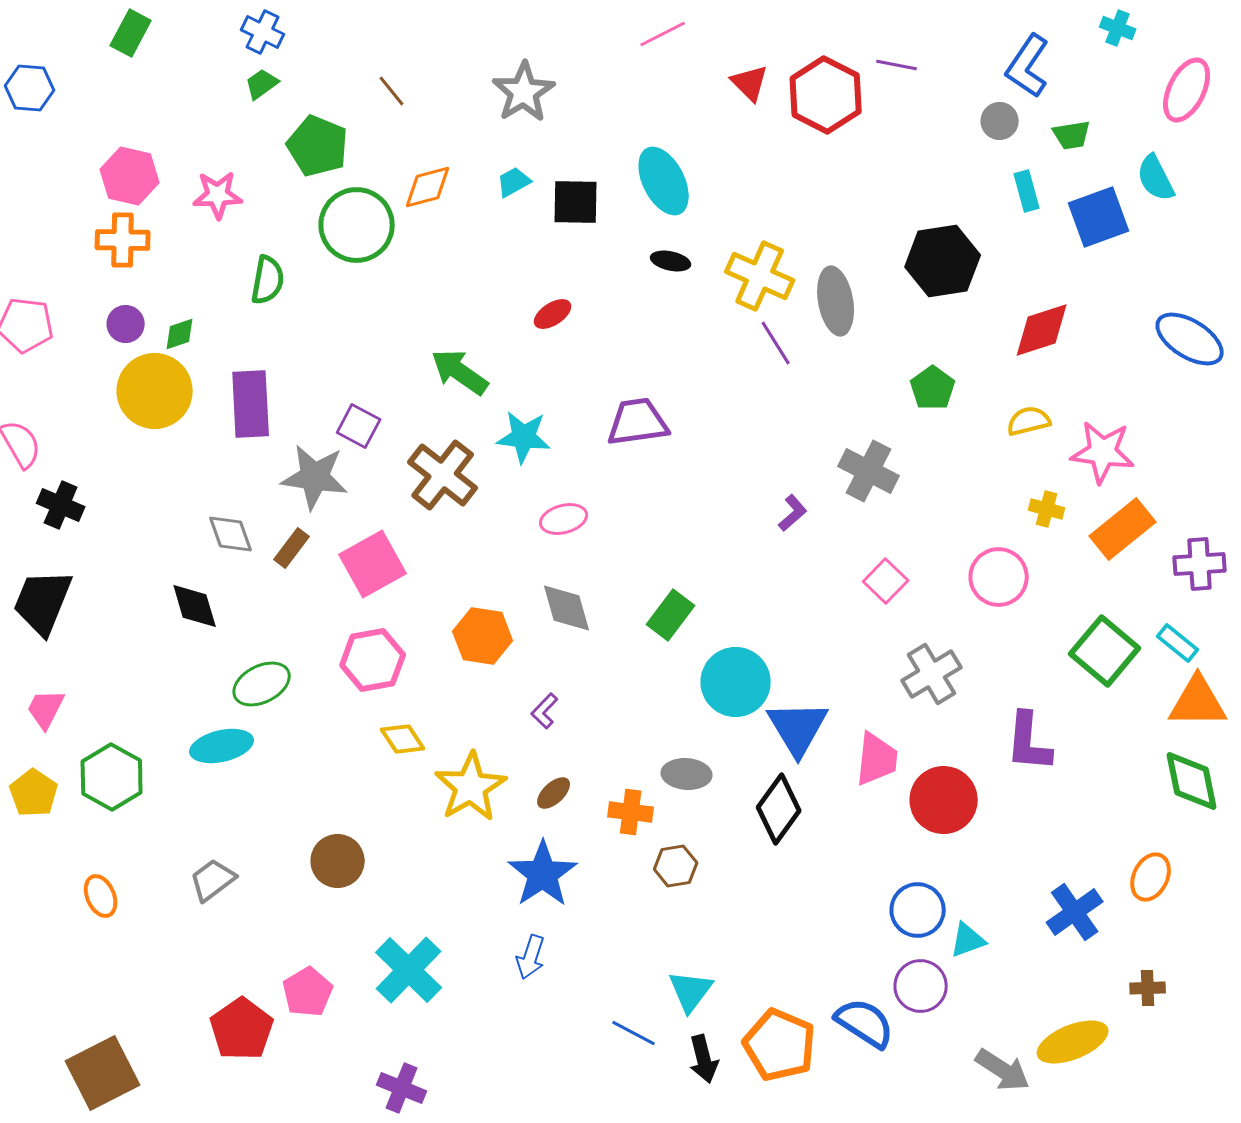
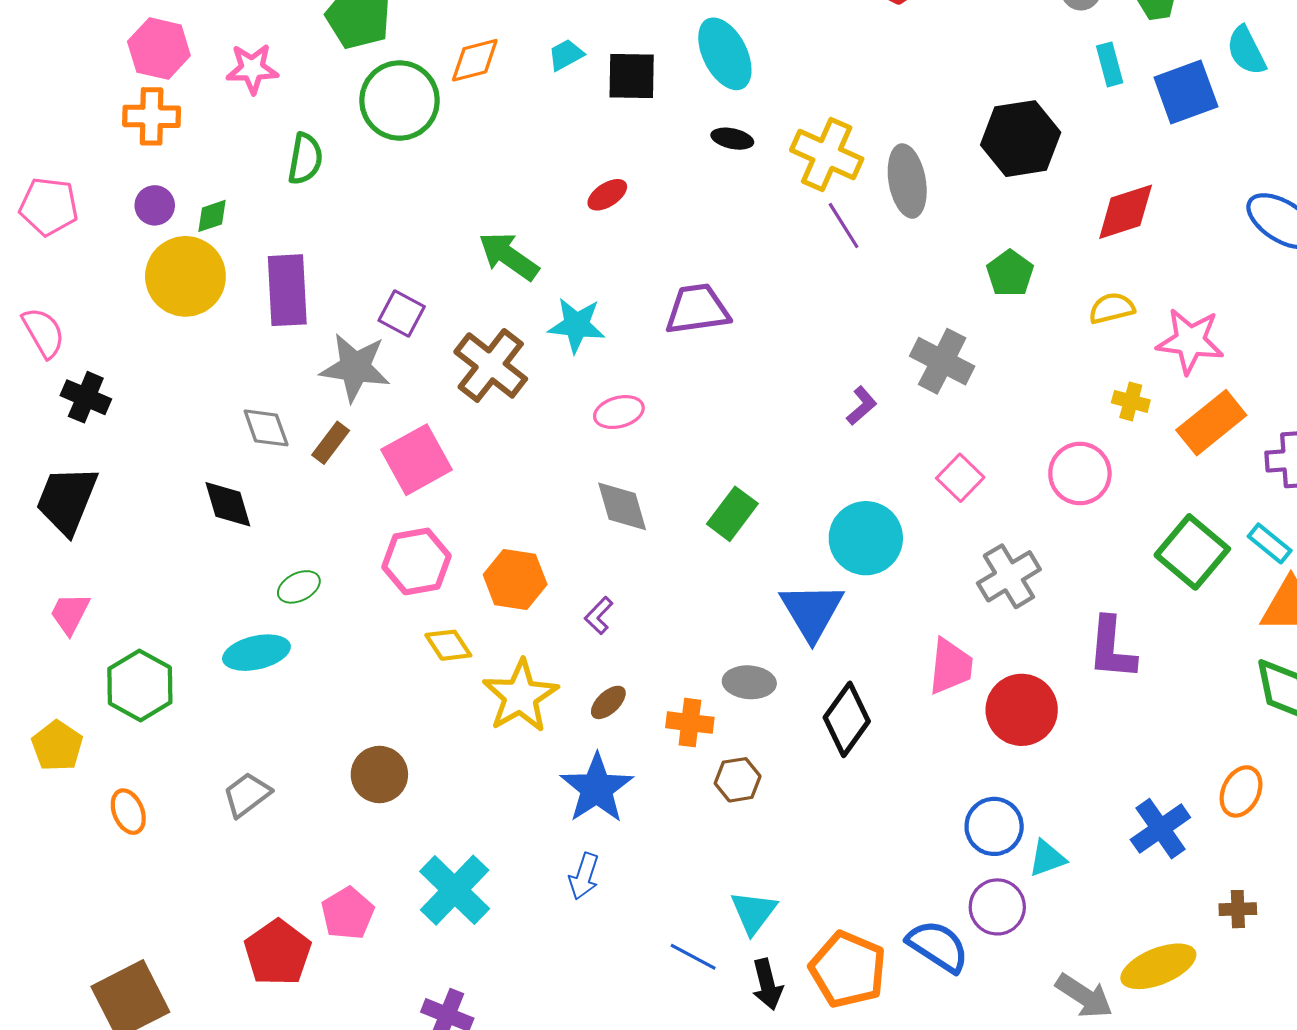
orange hexagon: (483, 636) -> (515, 579), moved
cyan circle: (736, 682) -> (866, 538), moved
green ellipse: (262, 684) -> (299, 587), size x0.7
blue triangle: (798, 728) -> (812, 611), moved
yellow pentagon: (34, 793) -> (57, 746), moved

